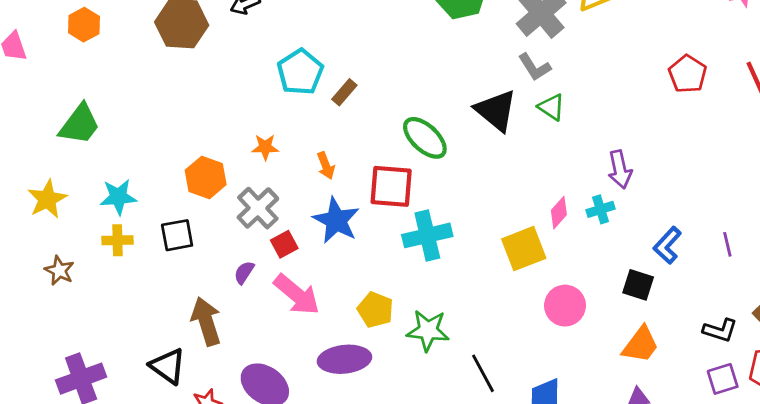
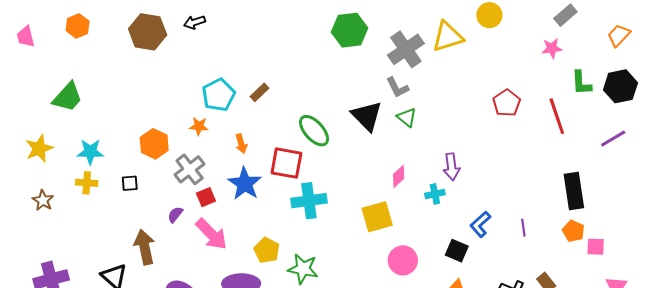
cyan pentagon: (300, 72) -> (218, 95), moved
pink diamond: (559, 213) -> (399, 176), moved
black square: (177, 235) -> (130, 183), size x0.7

